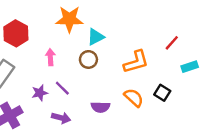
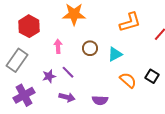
cyan triangle: (96, 37) -> (115, 54), moved
orange L-shape: (136, 62) -> (130, 22), moved
purple semicircle: (100, 107) -> (100, 100), moved

